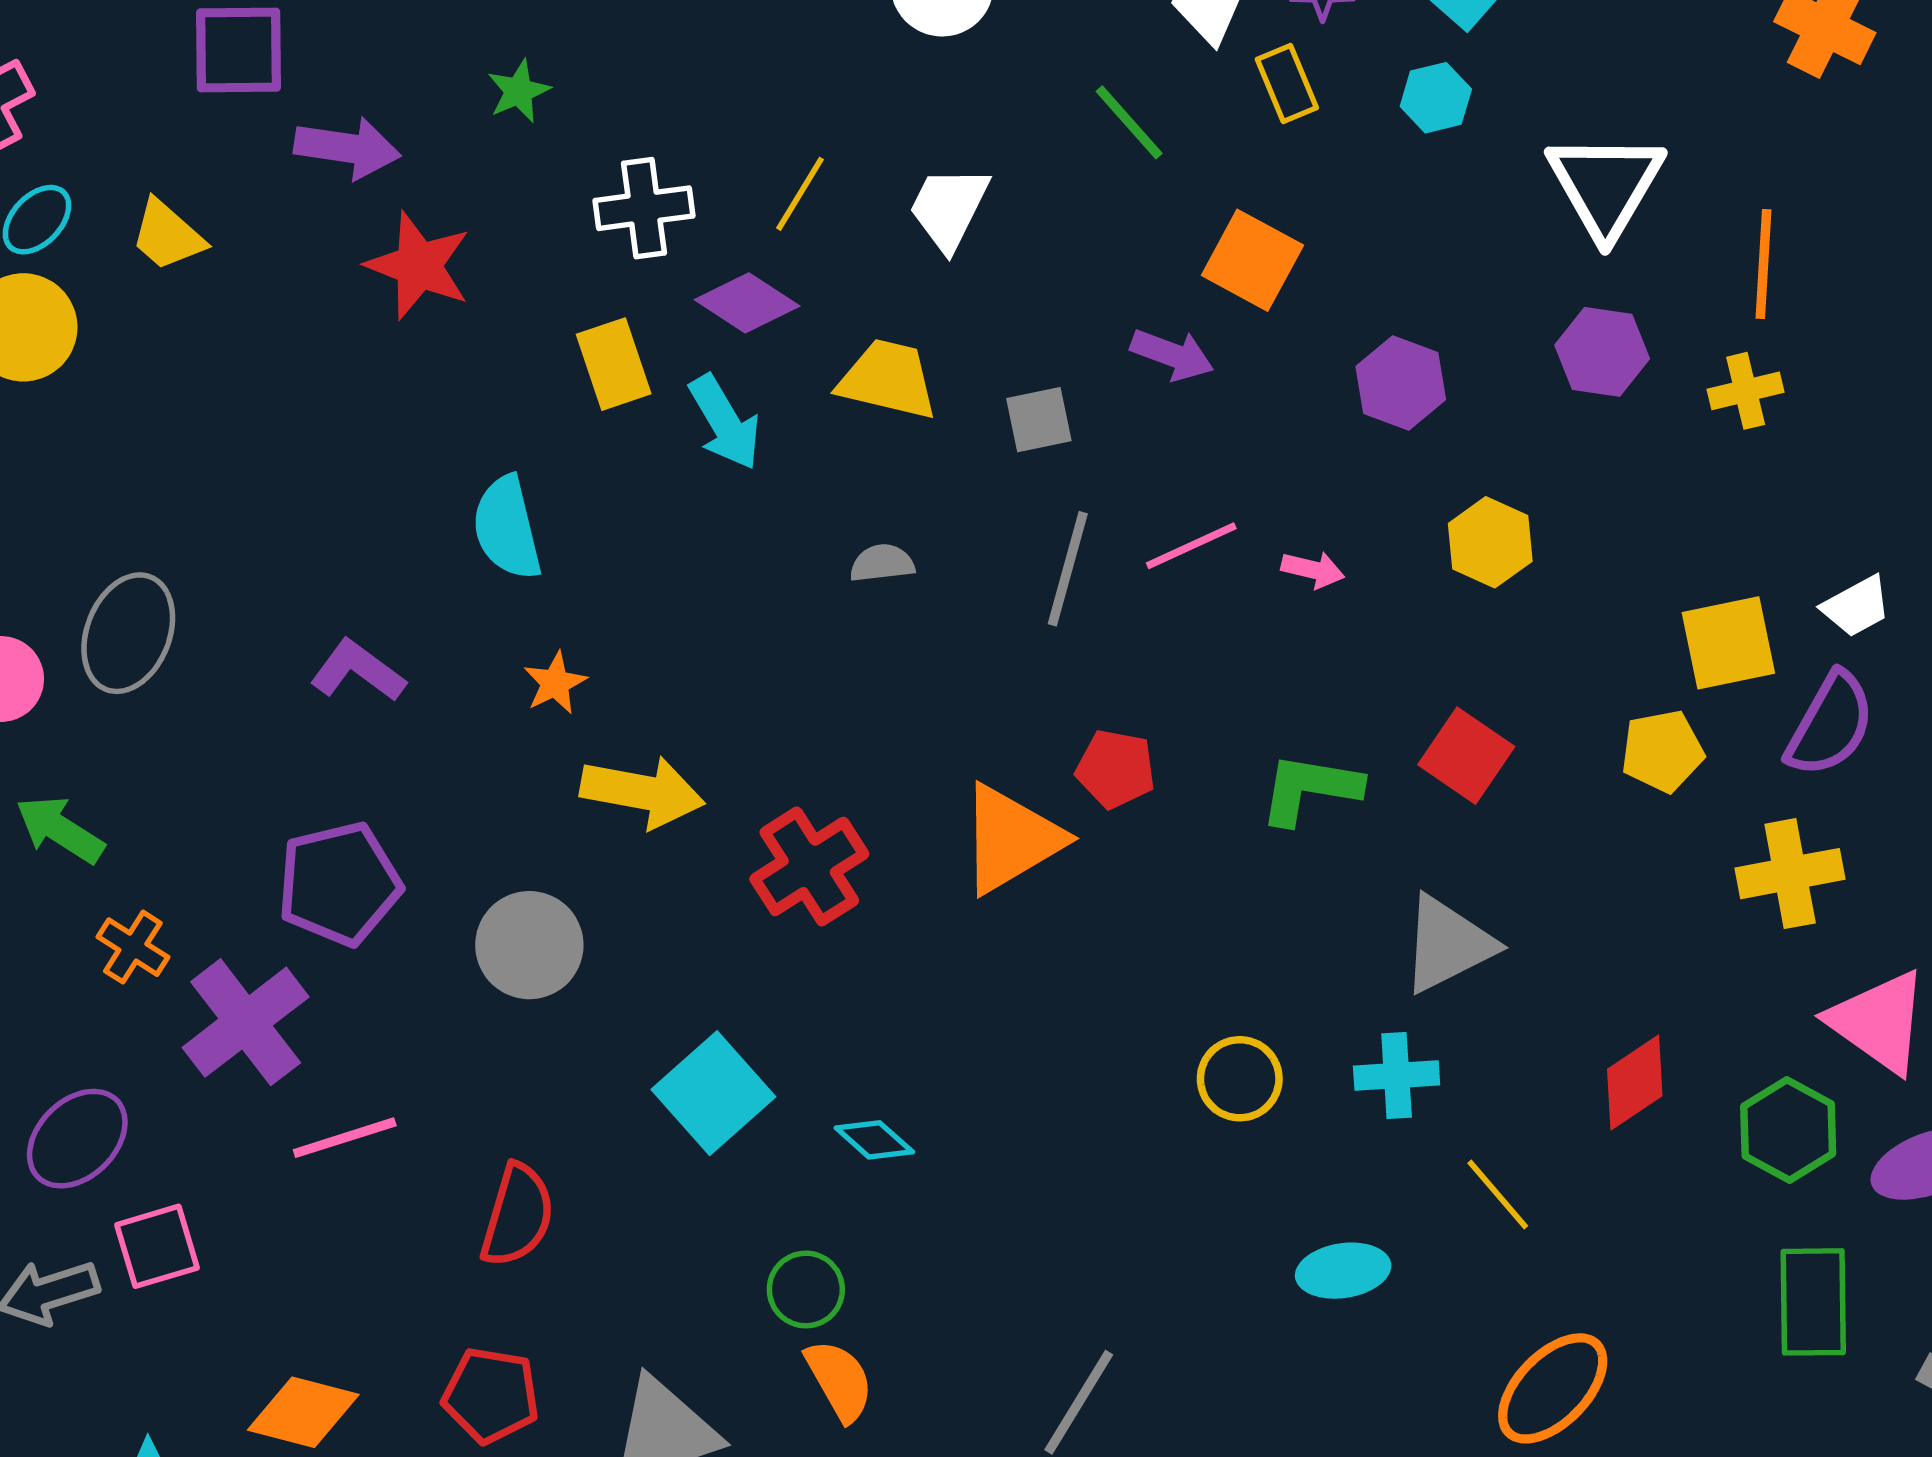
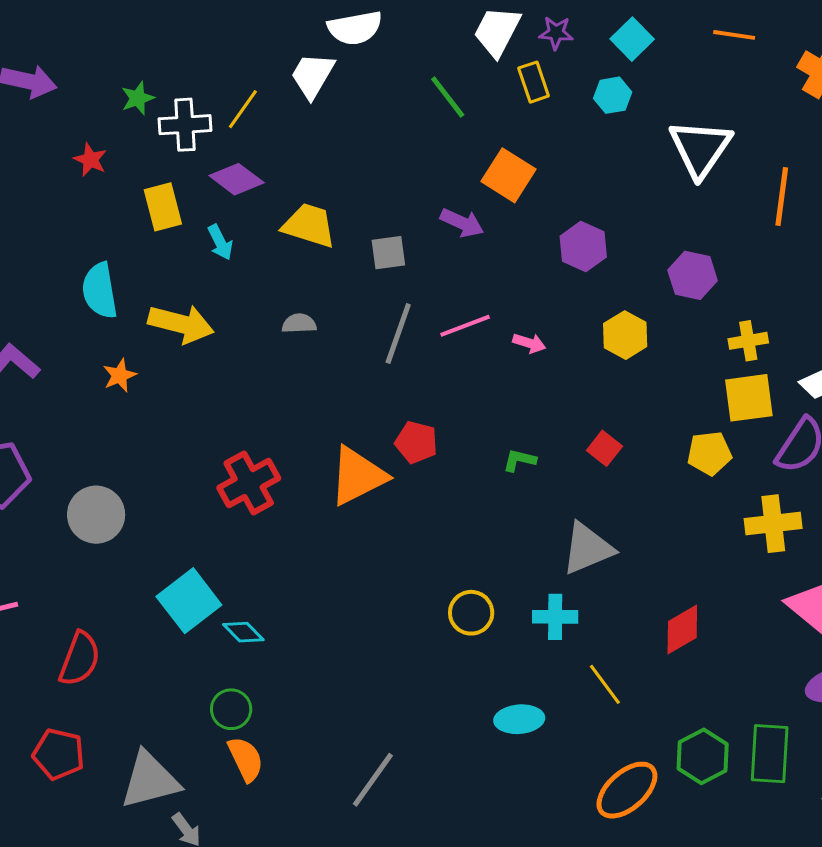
green star: (519, 91) -> (138, 98), moved
yellow line: (800, 194) -> (243, 109), moved
white trapezoid: (949, 208) -> (312, 75), moved
red star: (419, 266) -> (90, 160), moved, size x0.6
purple hexagon: (1602, 352) -> (693, 275), moved
yellow cross: (1746, 391) -> (748, 341), moved
cyan arrow: (725, 422) -> (220, 242), size x0.7
red square: (1466, 756) -> (604, 448), size x0.7
green L-shape: (1310, 789) -> (520, 460), size x0.6
yellow arrow: (642, 792) -> (181, 324), moved
green hexagon: (1788, 1130) -> (703, 756), moved
cyan diamond: (874, 1140) -> (243, 632), moved

